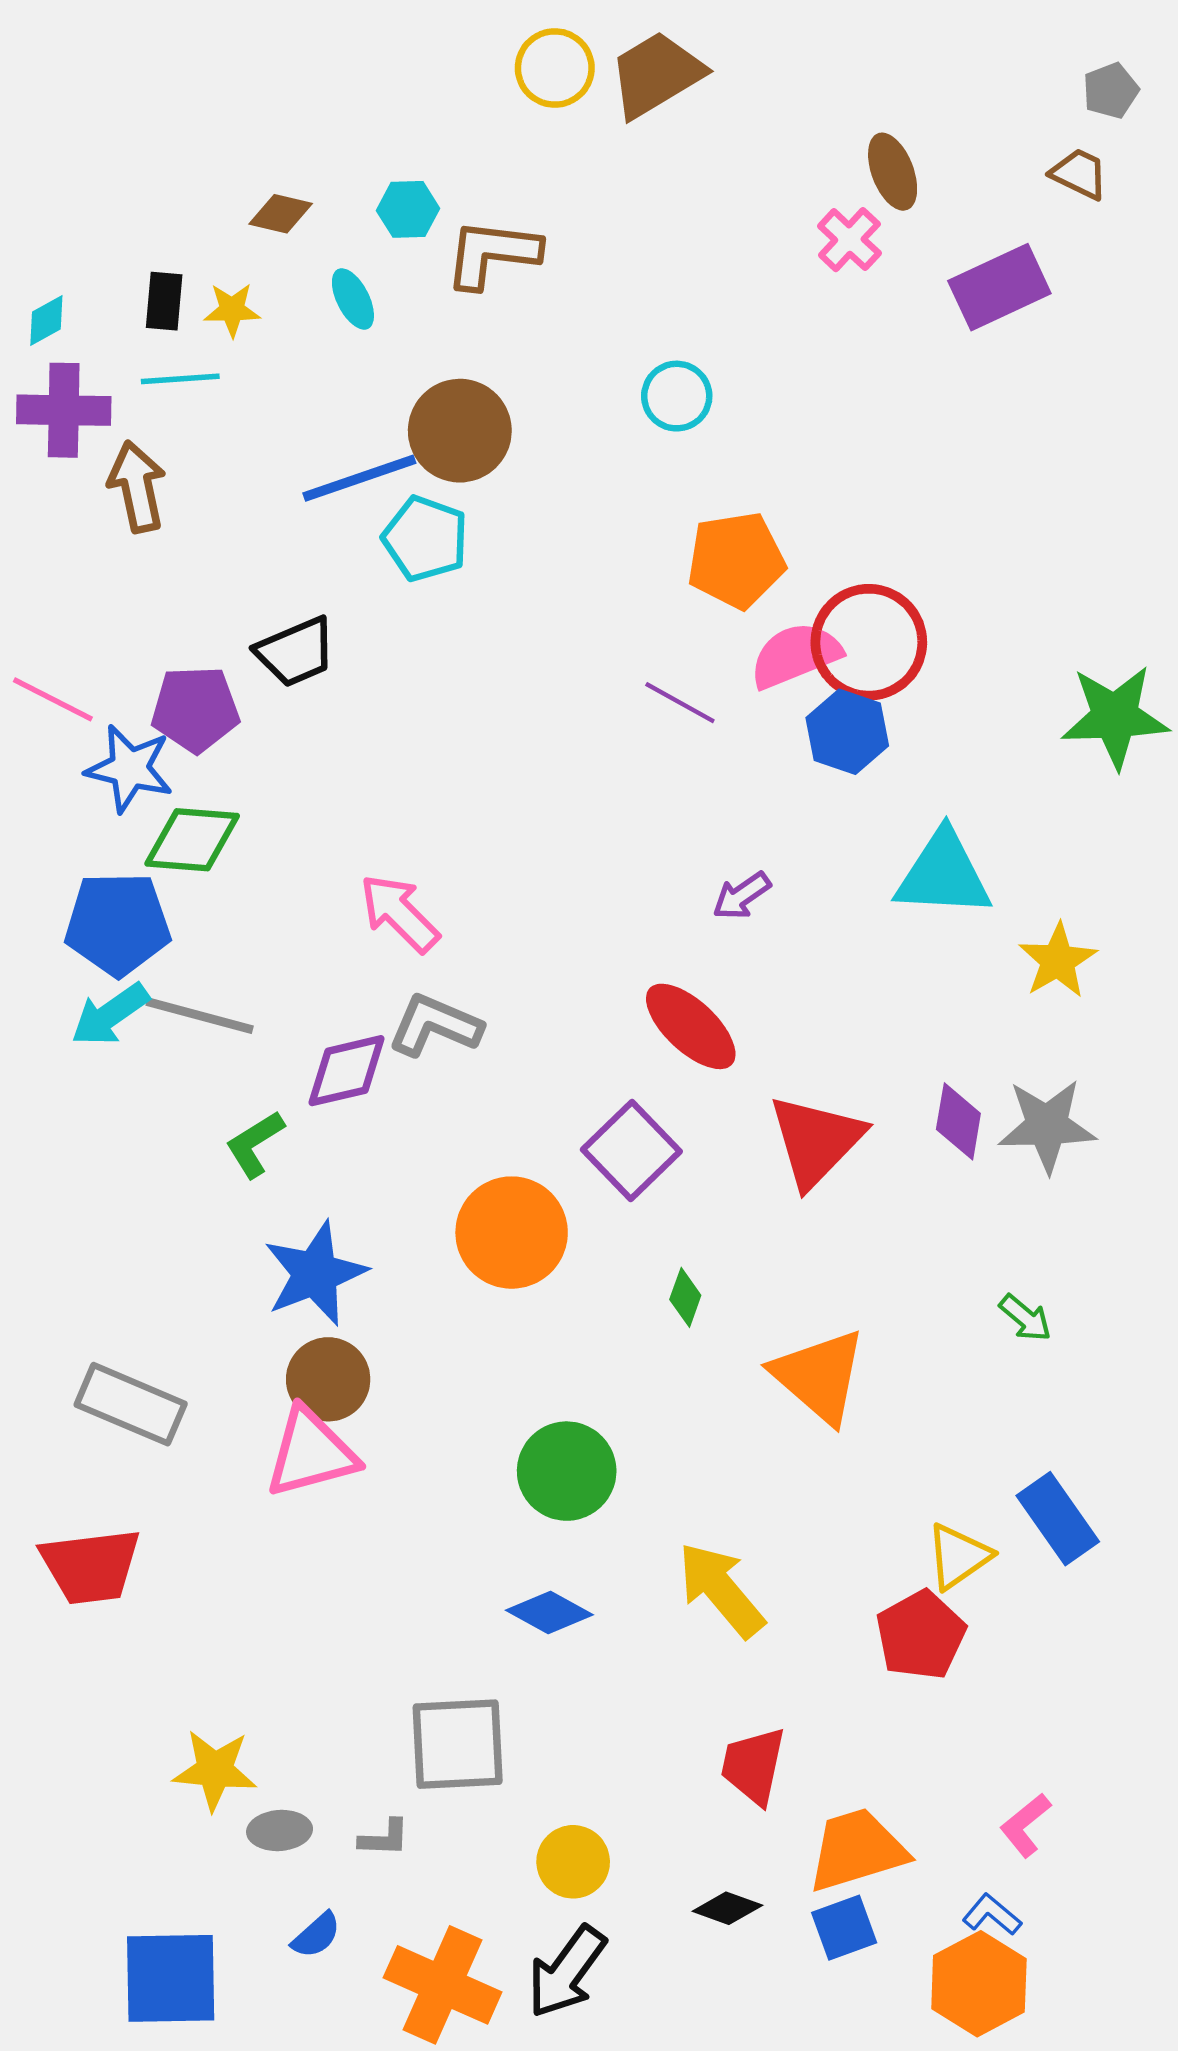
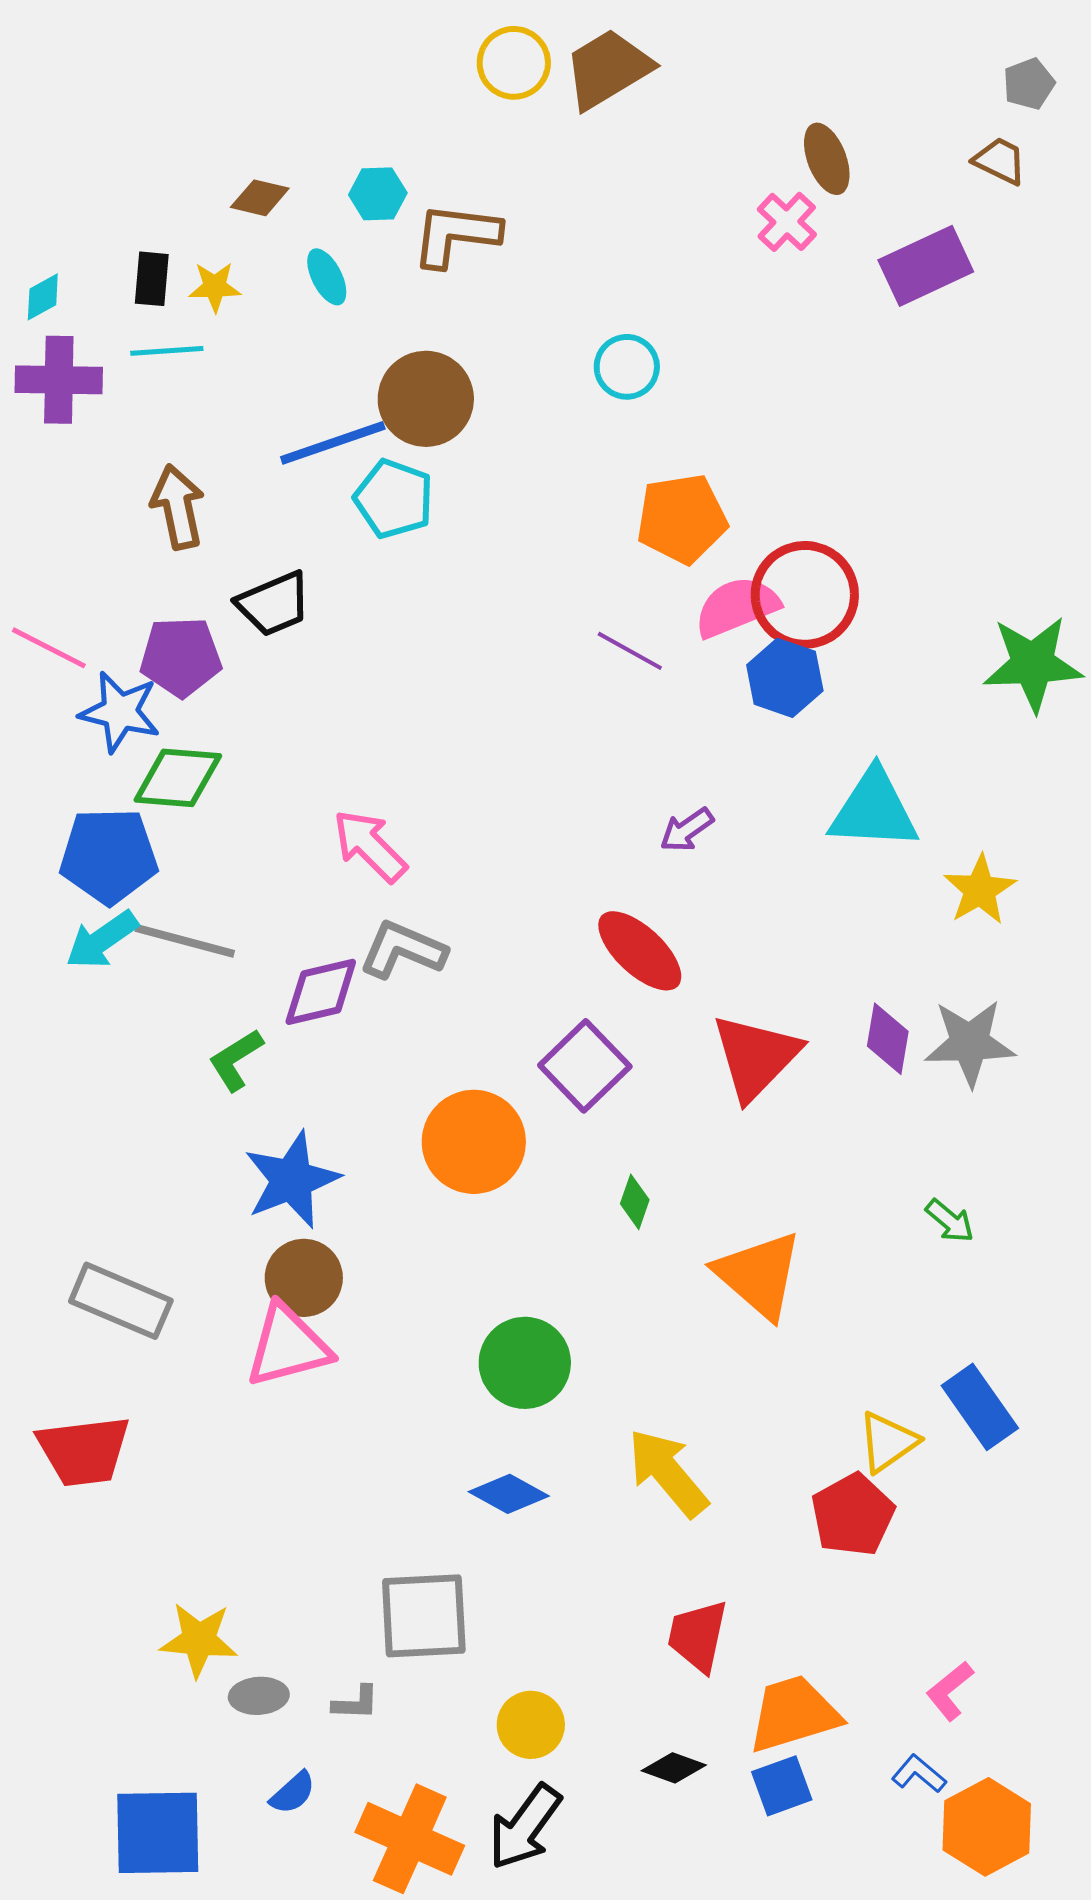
brown arrow: (137, 487) -> (178, 507), moved
orange hexagon: (979, 1984) -> (987, 1827), moved

